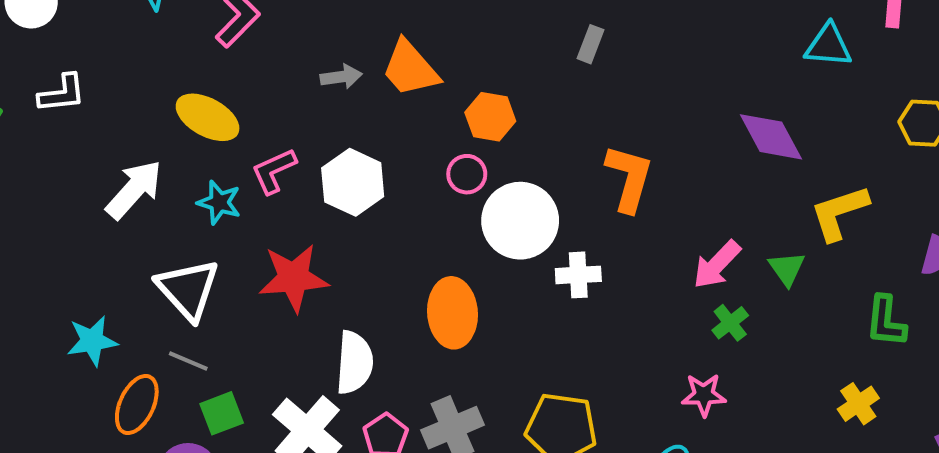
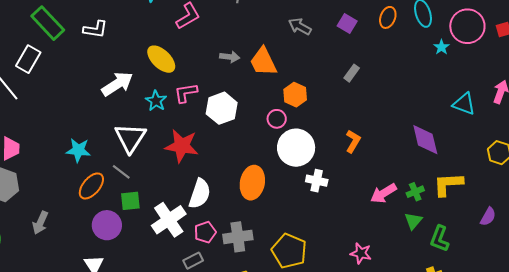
orange L-shape: (629, 178) -> (353, 141), size x0.7
green triangle: (787, 269) -> (413, 221), moved
green L-shape: (886, 321) -> (440, 239), moved
green cross: (730, 323) -> (415, 192), moved

